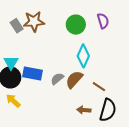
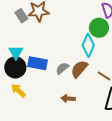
green circle: (76, 25) -> (99, 28), moved
brown arrow: (84, 110) -> (68, 99), moved

